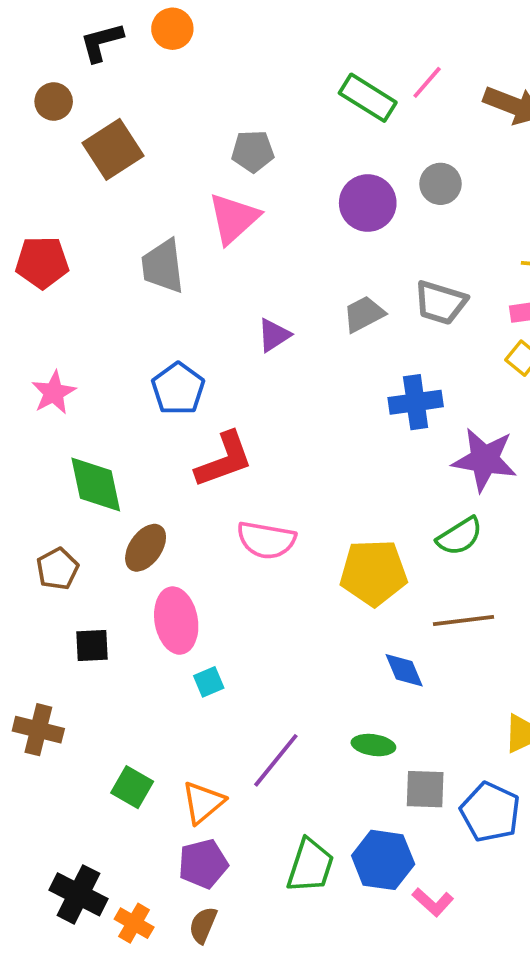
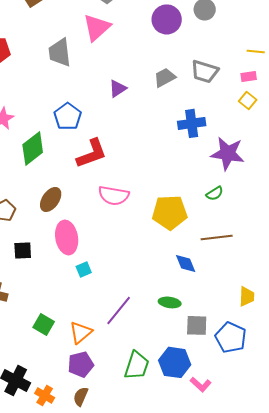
green diamond: (96, 485) -> (33, 148), moved, turned 64
green semicircle: (460, 536) -> (215, 193), size x0.7

